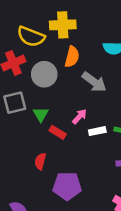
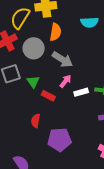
yellow semicircle: (31, 37) -> (20, 18), turned 105
gray arrow: (94, 82) -> (62, 59), moved

